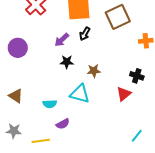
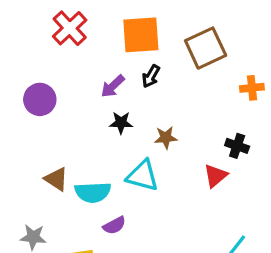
brown triangle: (16, 96) -> (56, 179), moved
cyan semicircle: (50, 104) -> (93, 192), size x1.5

